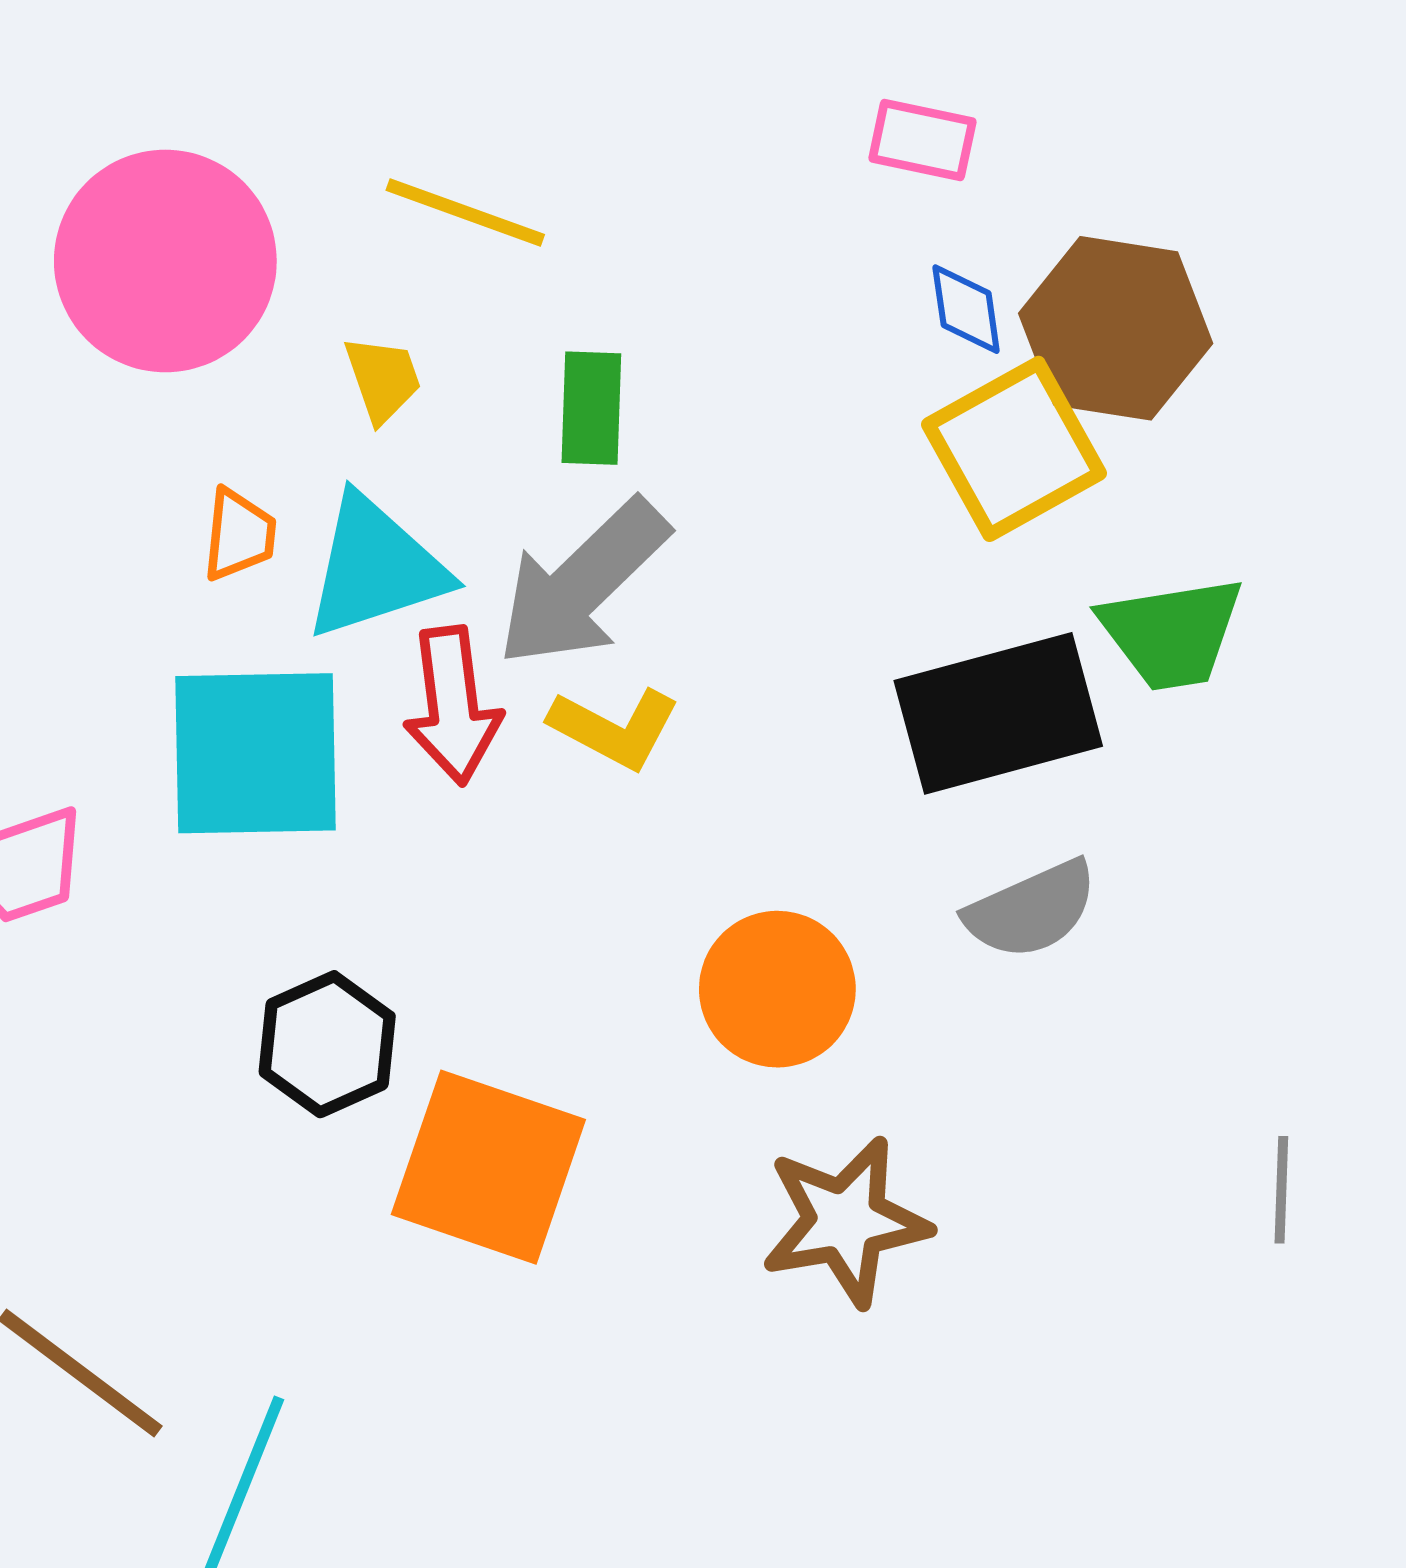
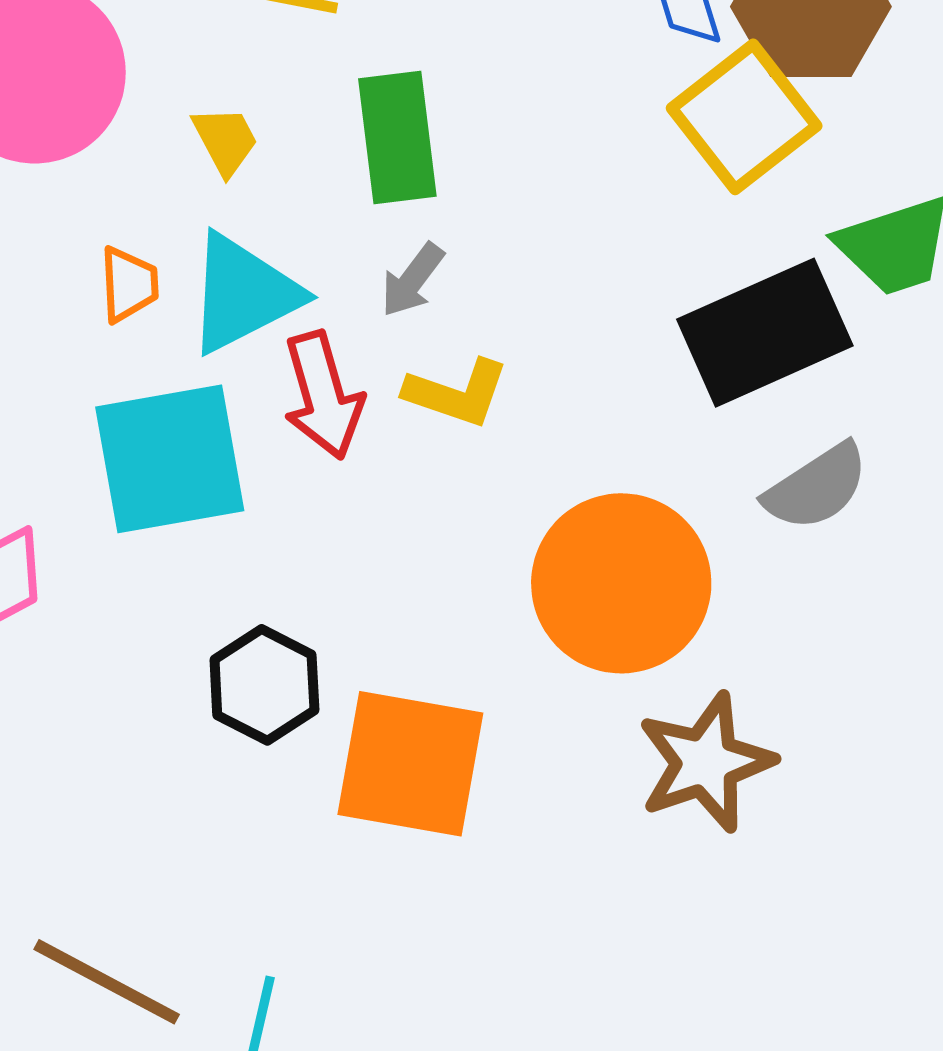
green rectangle: (591, 408) -> (397, 137), size x1.4
gray arrow: (582, 583) -> (412, 280), size x0.5
orange circle: (777, 989) -> (621, 583), size x1.4

